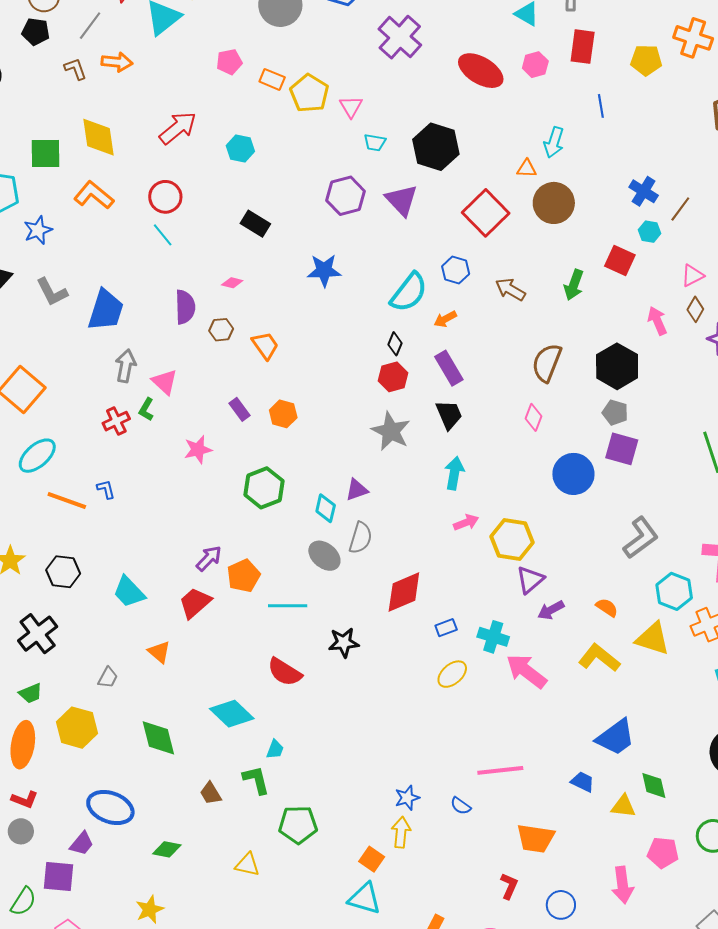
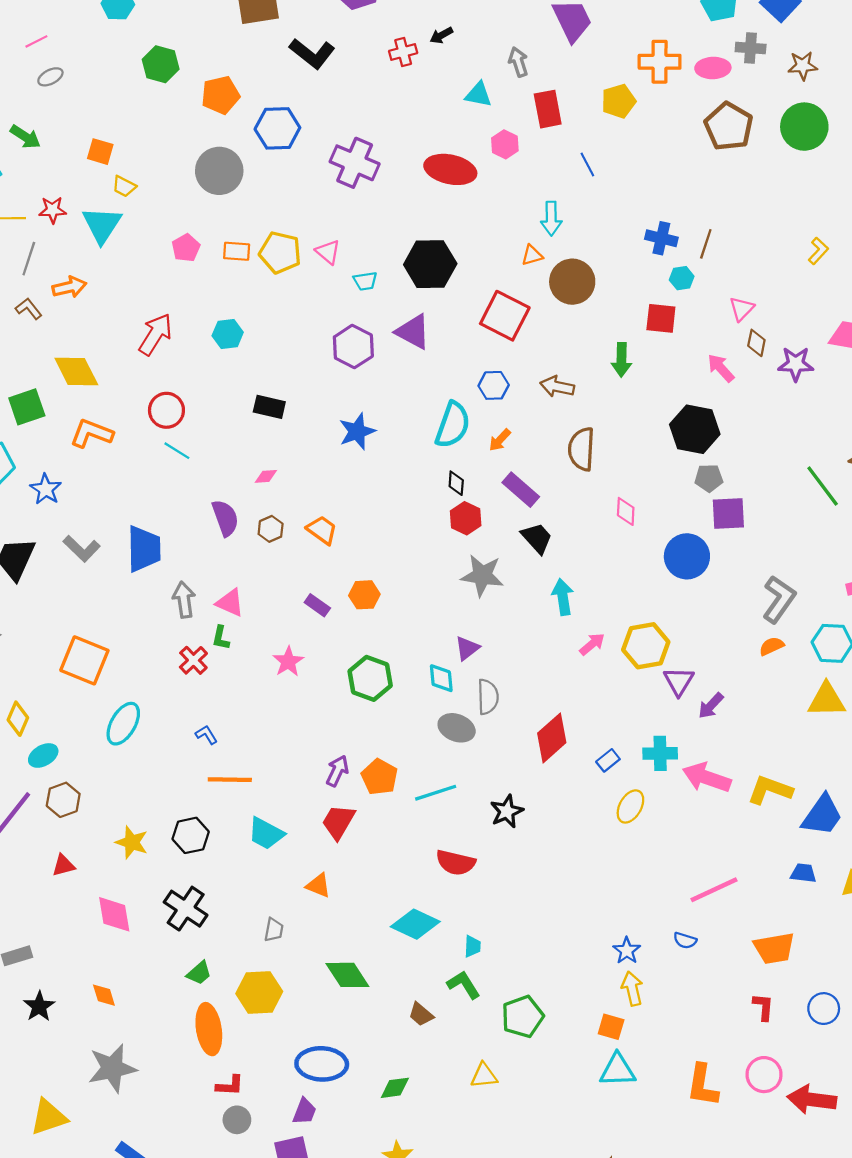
brown semicircle: (547, 363) -> (581, 449), moved
orange line: (67, 501) -> (230, 780), moved
orange semicircle: (607, 607) -> (772, 646), moved, turned -40
yellow L-shape: (599, 658) -> (770, 790), moved

